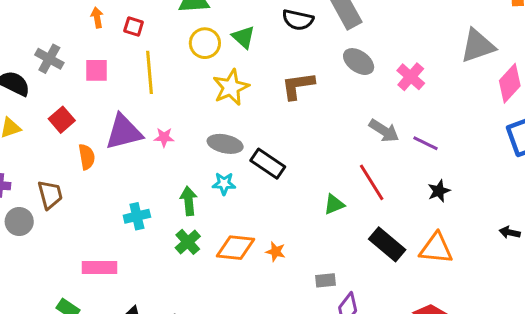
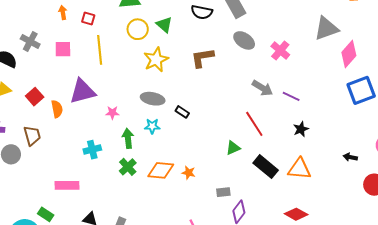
red square: (62, 120) -> (35, 97), moved
pink star: (164, 137) -> (112, 113), moved
black rectangle: (268, 164) -> (182, 112), size x0.6
green triangle: (334, 204) -> (233, 148), moved

